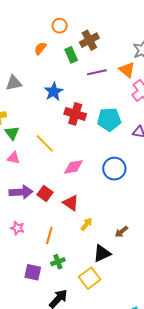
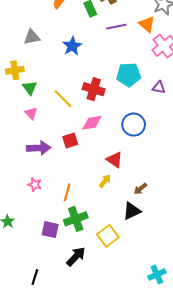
red cross: (75, 114) -> (94, 89), moved
pink triangle: (14, 158) -> (31, 113), turned 32
red square: (45, 193) -> (70, 141), moved, turned 35
red triangle: (71, 203) -> (115, 160), moved
black triangle: (102, 253) -> (132, 211), moved
green cross: (58, 262) -> (76, 219), size x1.6

